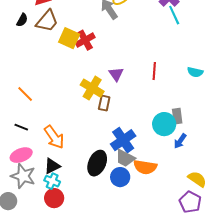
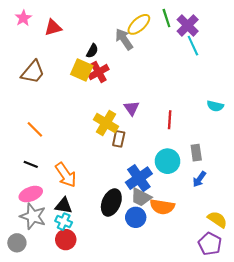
black semicircle: (22, 20) -> (92, 51), moved
brown trapezoid: (47, 21) -> (33, 72), moved
red line: (154, 71) -> (170, 120), moved
cyan circle: (164, 124) -> (168, 161), moved
black triangle: (52, 166) -> (64, 206), turned 36

